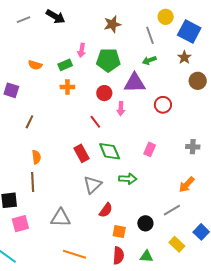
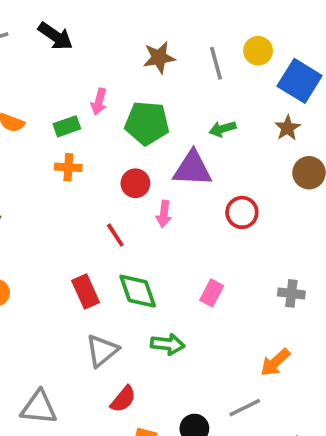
gray line: (150, 35) -> (216, 63), moved

